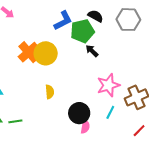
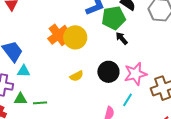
yellow semicircle: (50, 92) -> (76, 76), turned 64
cyan line: (110, 112) -> (127, 100), moved
black circle: (79, 113) -> (108, 72), moved

